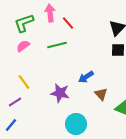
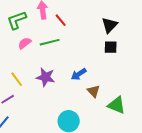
pink semicircle: (23, 46) -> (25, 43), moved
purple star: (60, 93) -> (46, 77), moved

